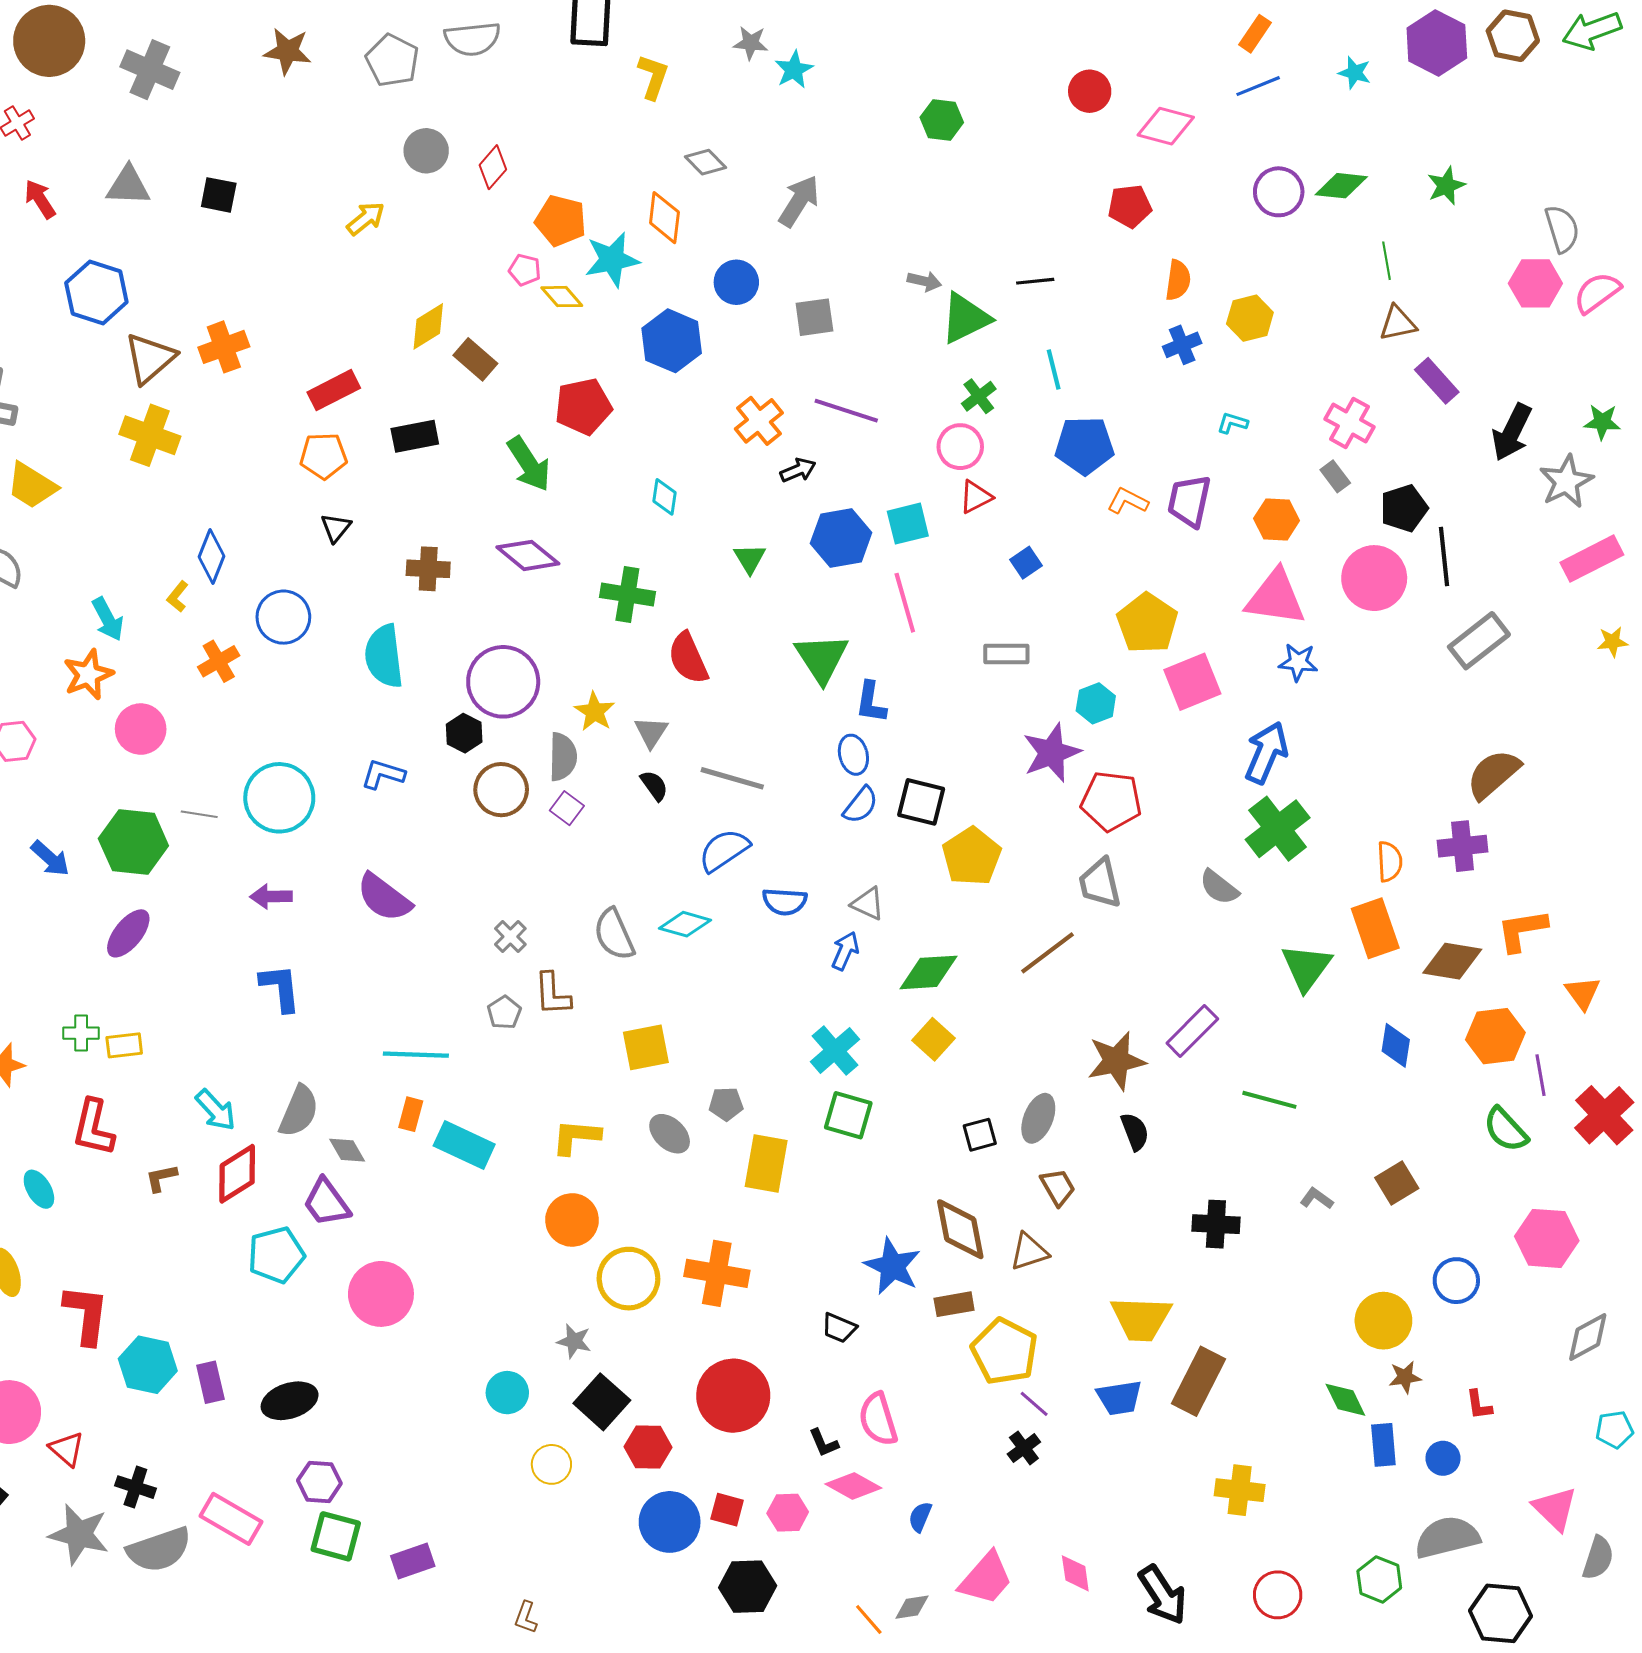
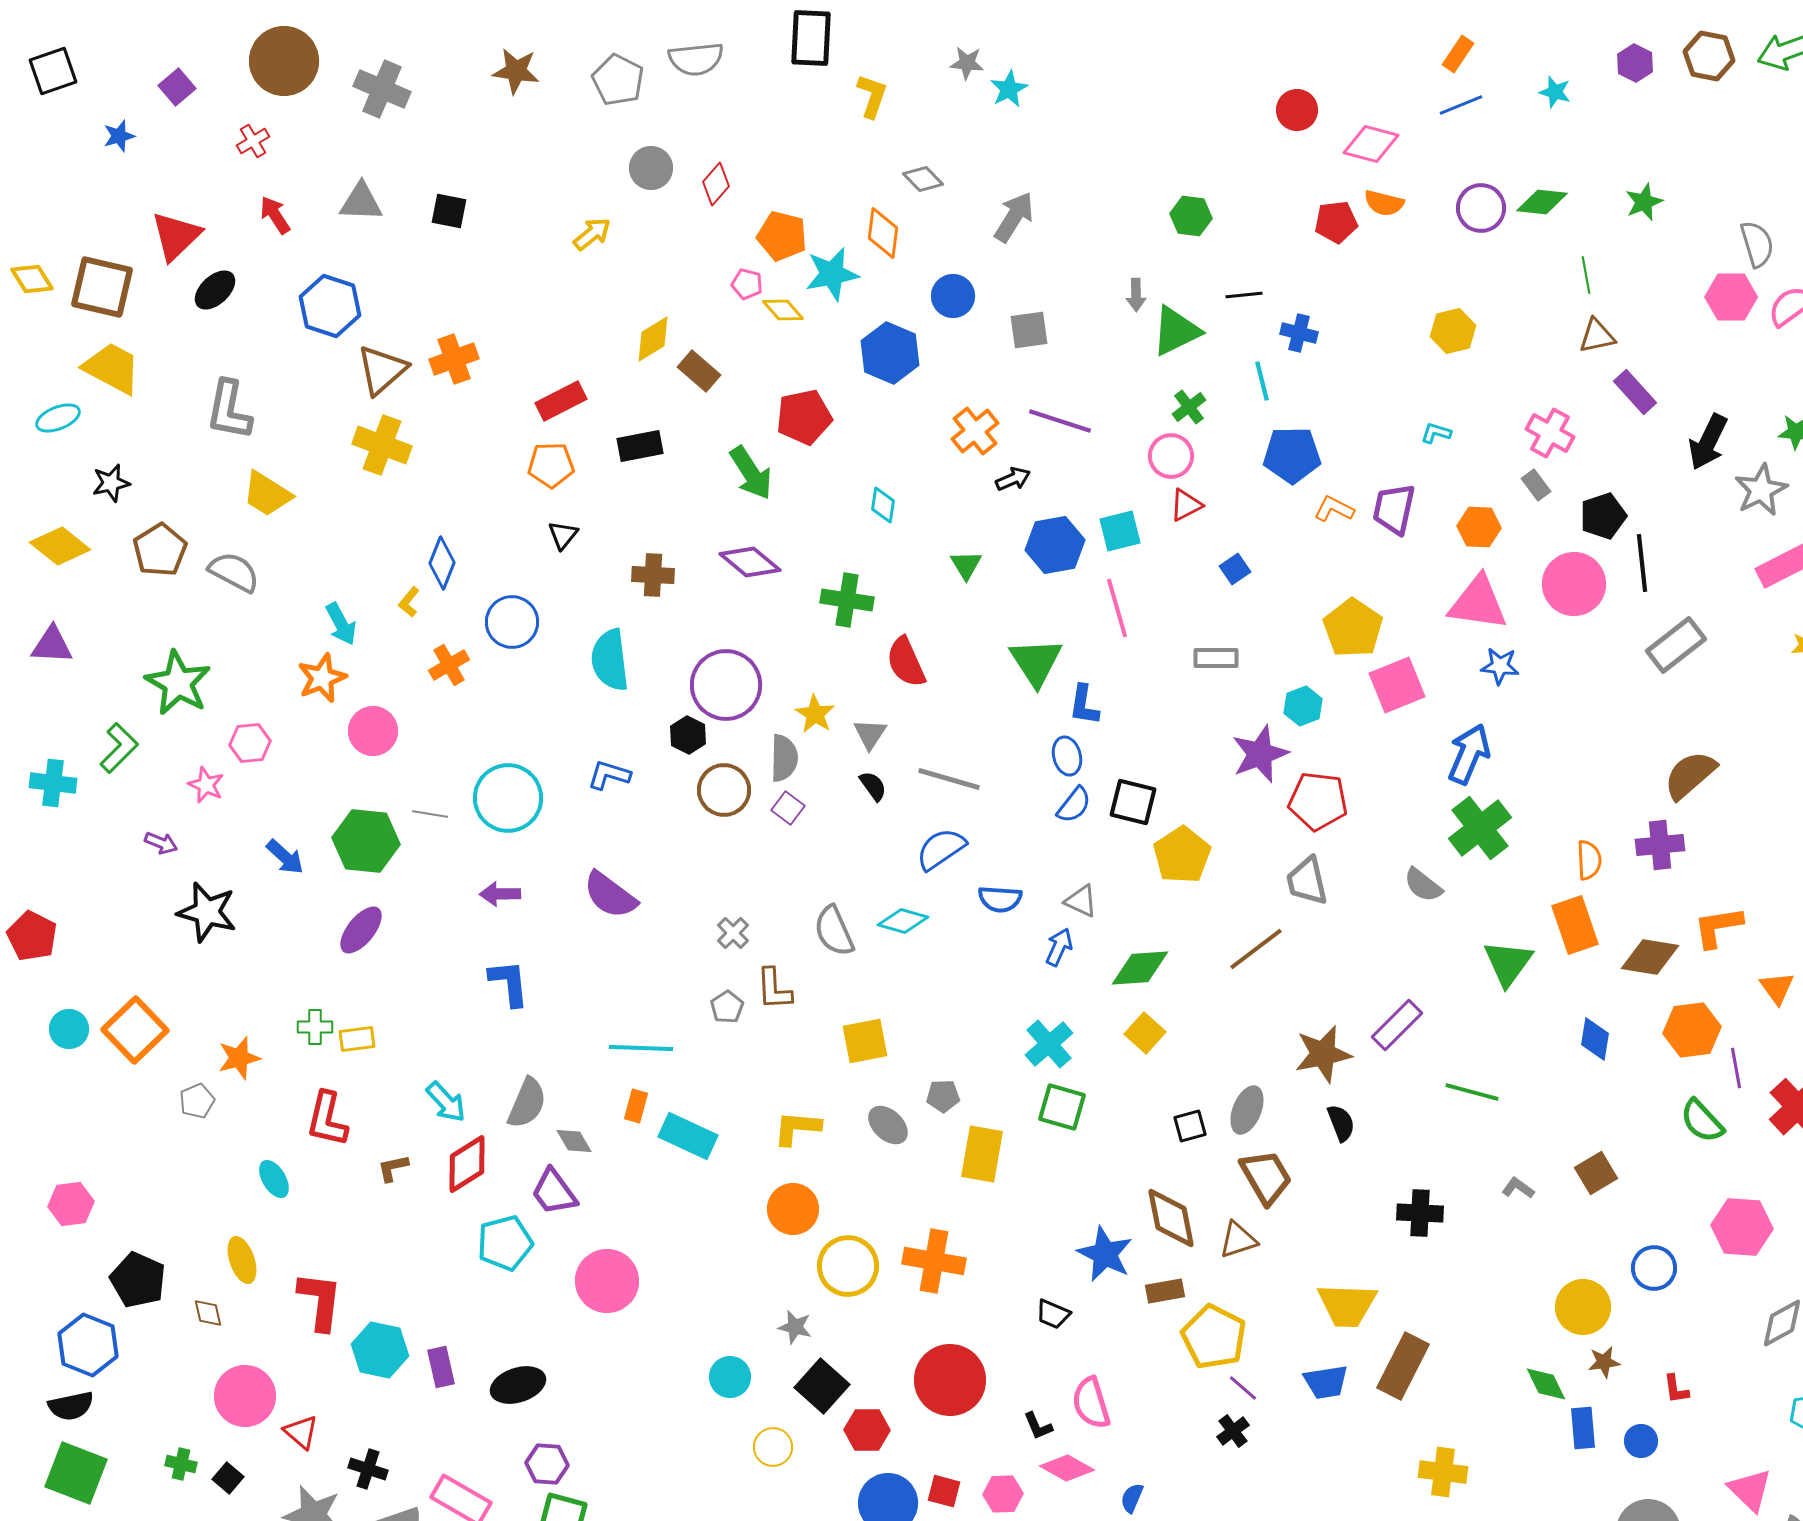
purple hexagon: (1437, 43) -> (1635, 63), size x0.6
green hexagon: (942, 120) -> (1191, 216), moved
orange semicircle: (1178, 280) -> (1384, 203), moved, turned 96
gray arrow: (924, 281) -> (1136, 295), turned 76
blue cross: (1182, 345) -> (1299, 333), moved, turned 36
brown trapezoid: (1058, 1187) -> (1266, 1177), size x1.5

